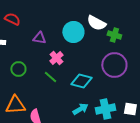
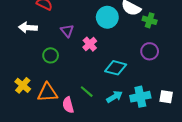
purple triangle: (39, 38) -> (67, 31), moved, turned 40
purple circle: (114, 65) -> (150, 51), size x0.7
green line: (50, 77) -> (87, 92), moved

